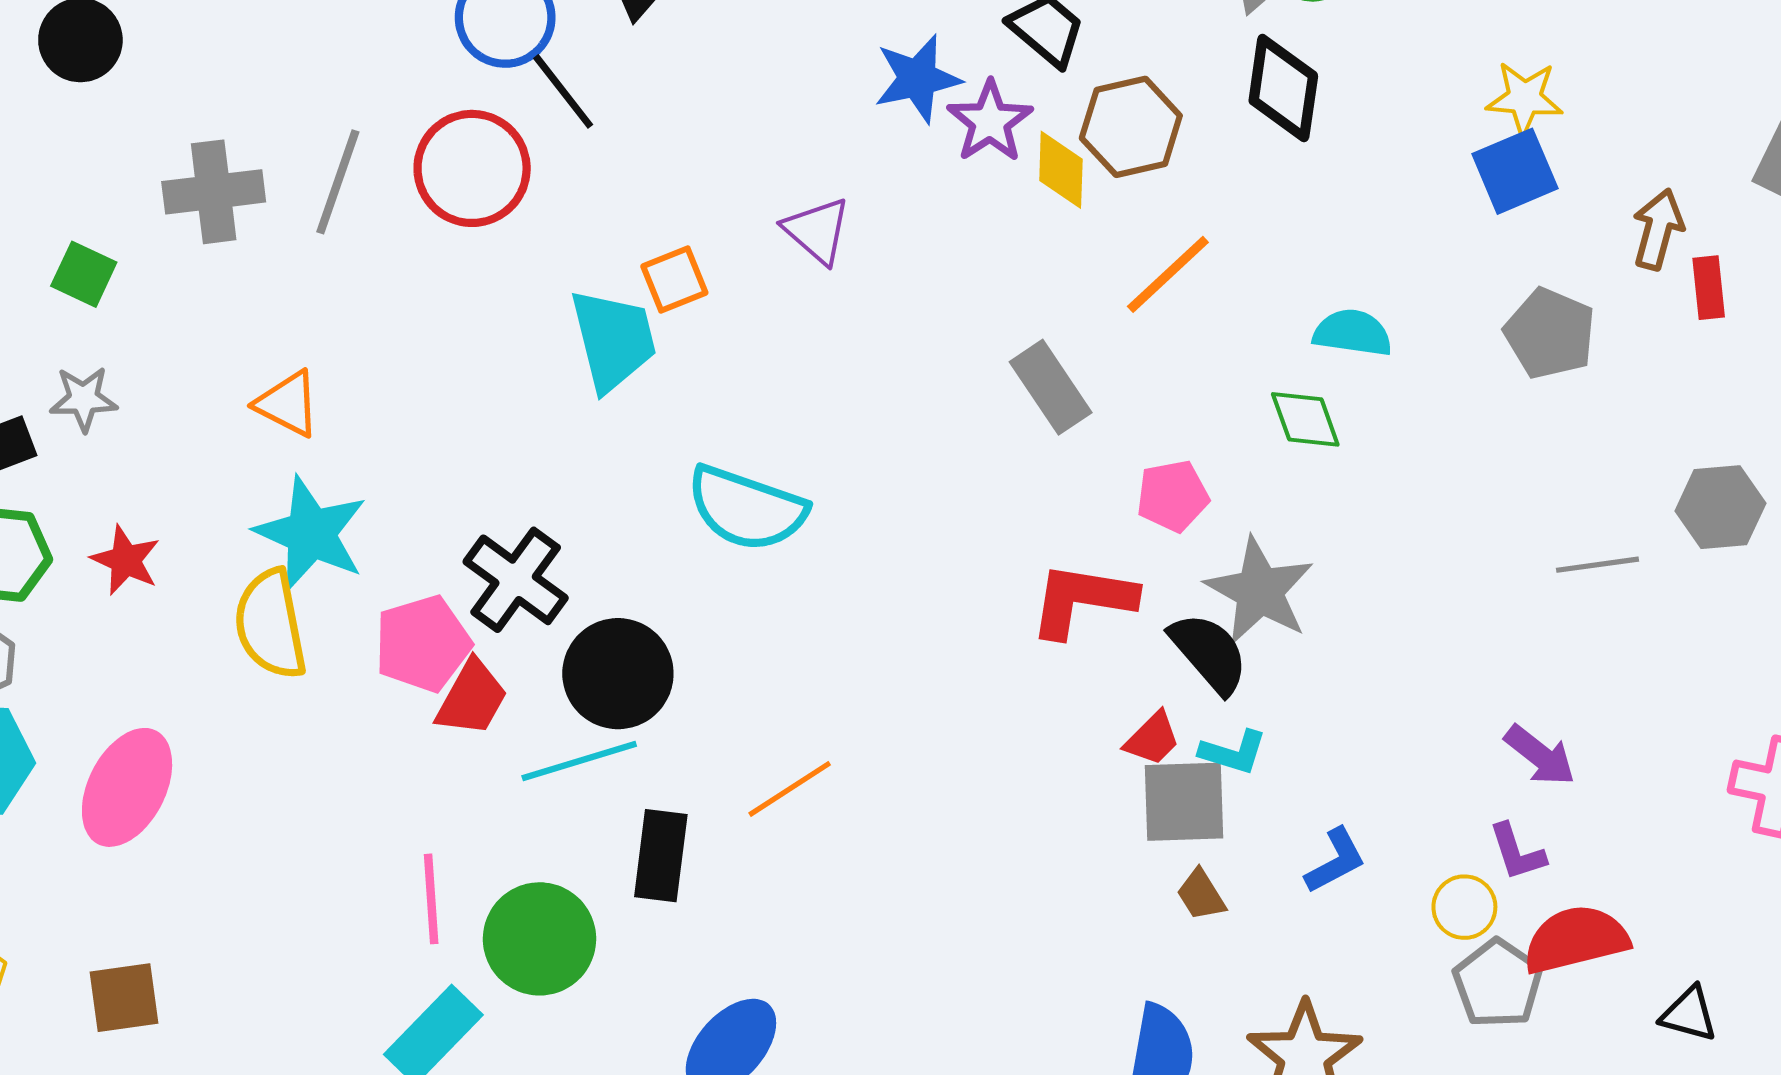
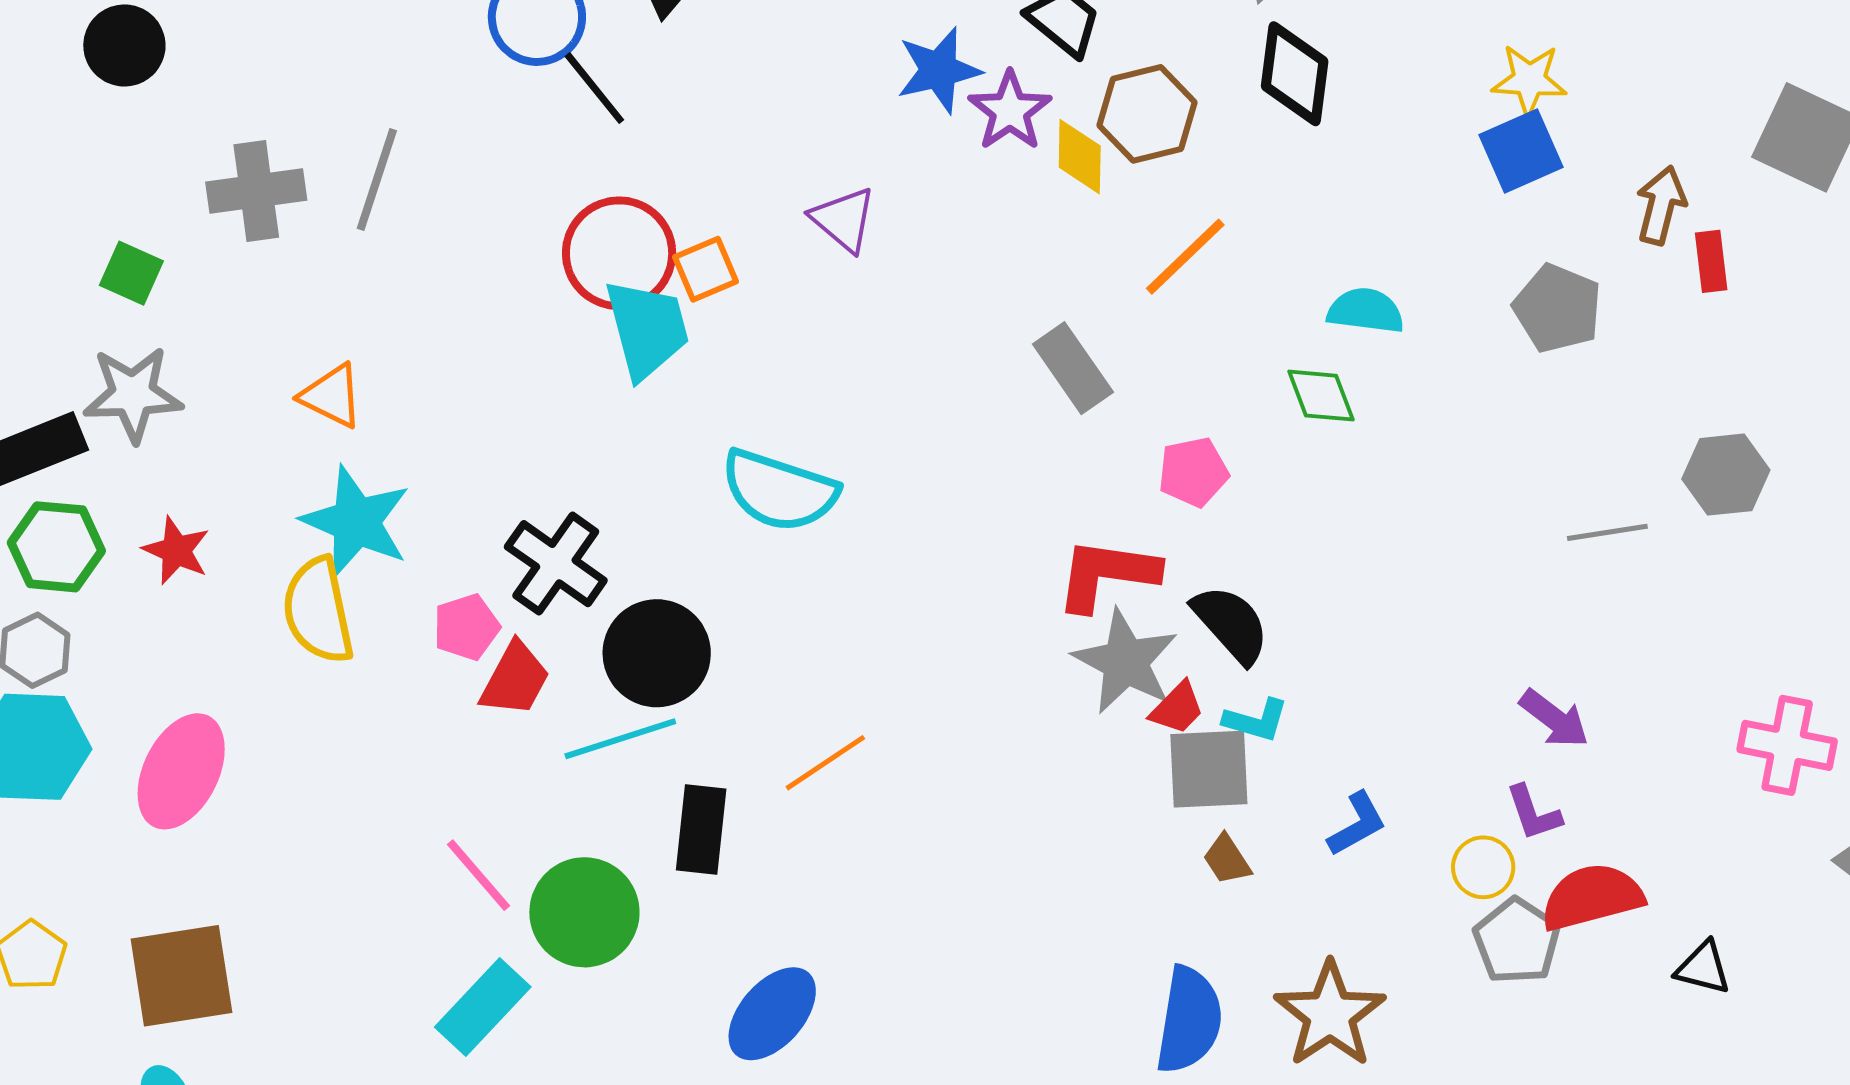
red circle: (472, 168) -> (619, 253), moved
gray star: (83, 399) -> (133, 394), size x1.5
gray star: (1260, 591) -> (1125, 662), moved
pink pentagon: (423, 644) -> (466, 627), size x0.7
pink line: (431, 899) -> (479, 875), turned -36
brown square: (124, 998) -> (181, 976), size x1.5

